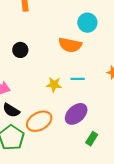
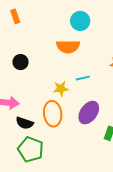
orange ellipse: (39, 121) -> (53, 114), moved, turned -55

